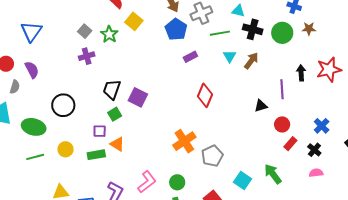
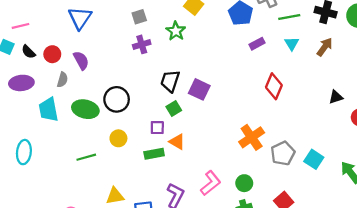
gray square: (85, 31) -> (139, 17), turned 32
green star: (109, 34) -> (176, 31), moved
cyan triangle: (230, 56) -> (292, 44), moved
green ellipse: (34, 127) -> (85, 109), moved
yellow circle: (66, 149) -> (118, 138), moved
cyan square: (242, 181) -> (314, 159), moved

